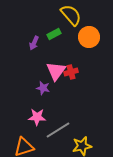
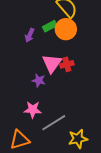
orange circle: (89, 37) -> (66, 29), moved

